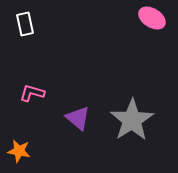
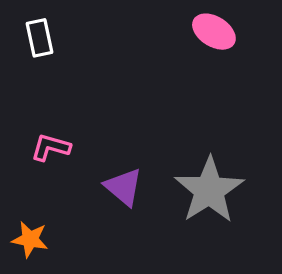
pink ellipse: (152, 18) -> (214, 32), moved

